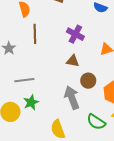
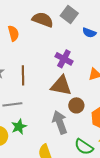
brown line: (35, 34) -> (23, 75), moved
brown triangle: (73, 61) -> (61, 86), size x1.6

